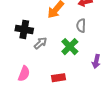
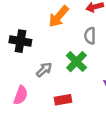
gray arrow: (40, 43) -> (44, 70), moved

